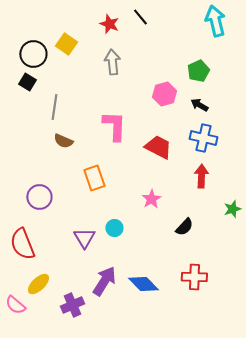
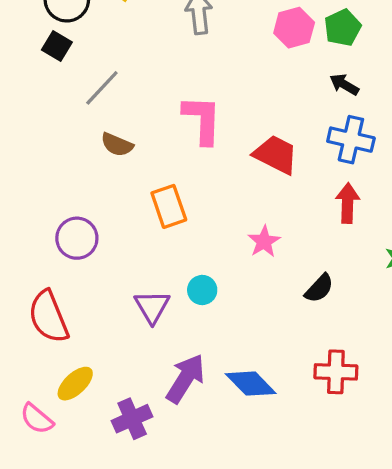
pink hexagon: (164, 94) -> (294, 28), moved
gray line: (54, 107) -> (102, 88), turned 35

